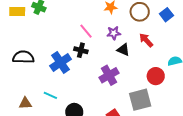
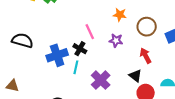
black triangle: (123, 50) -> (135, 76), moved
purple cross: (109, 75) -> (101, 80), turned -30
cyan line: (50, 95) -> (76, 67), moved, turned 64

